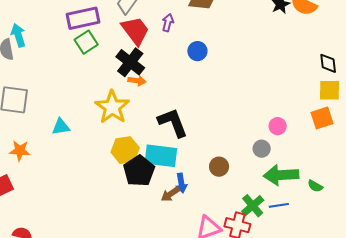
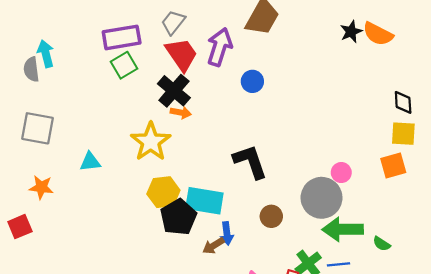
purple arrow: (168, 23) -> (219, 47), size x1.8
black L-shape: (173, 123) -> (250, 162), moved
gray circle: (262, 149) -> (322, 198), size x2.0

